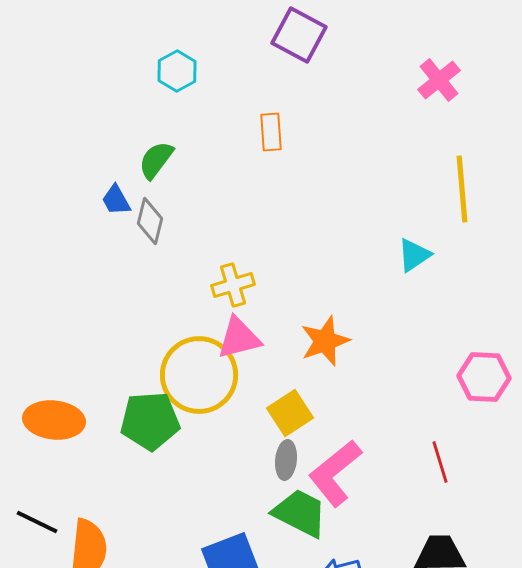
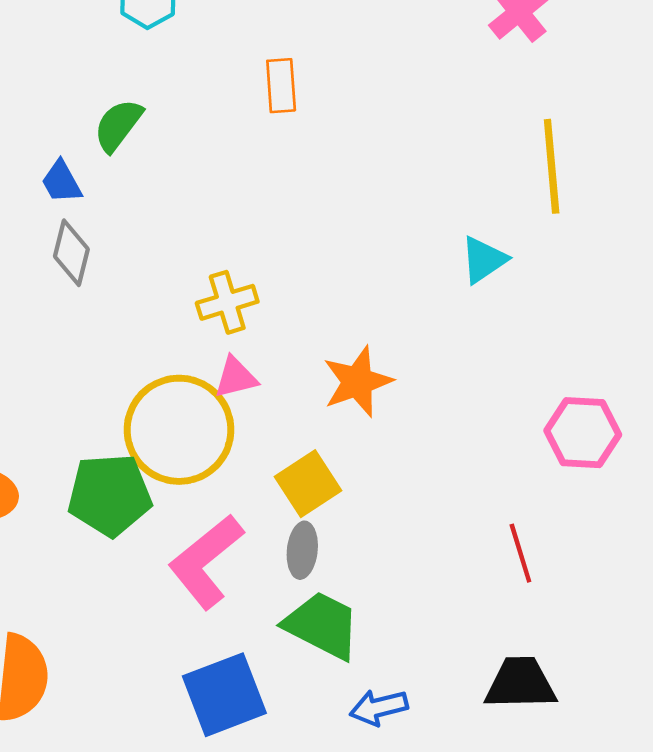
gray diamond: (150, 221) -> (71, 253), moved
pink triangle: (239, 338) -> (236, 377), size x0.7
pink L-shape: (335, 473) -> (206, 562), moved

